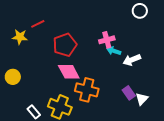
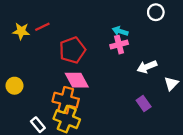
yellow star: (20, 37) -> (21, 31), moved
cyan arrow: (114, 51) -> (120, 31), moved
orange cross: (87, 90) -> (66, 100), moved
white triangle: (142, 99) -> (171, 83), moved

